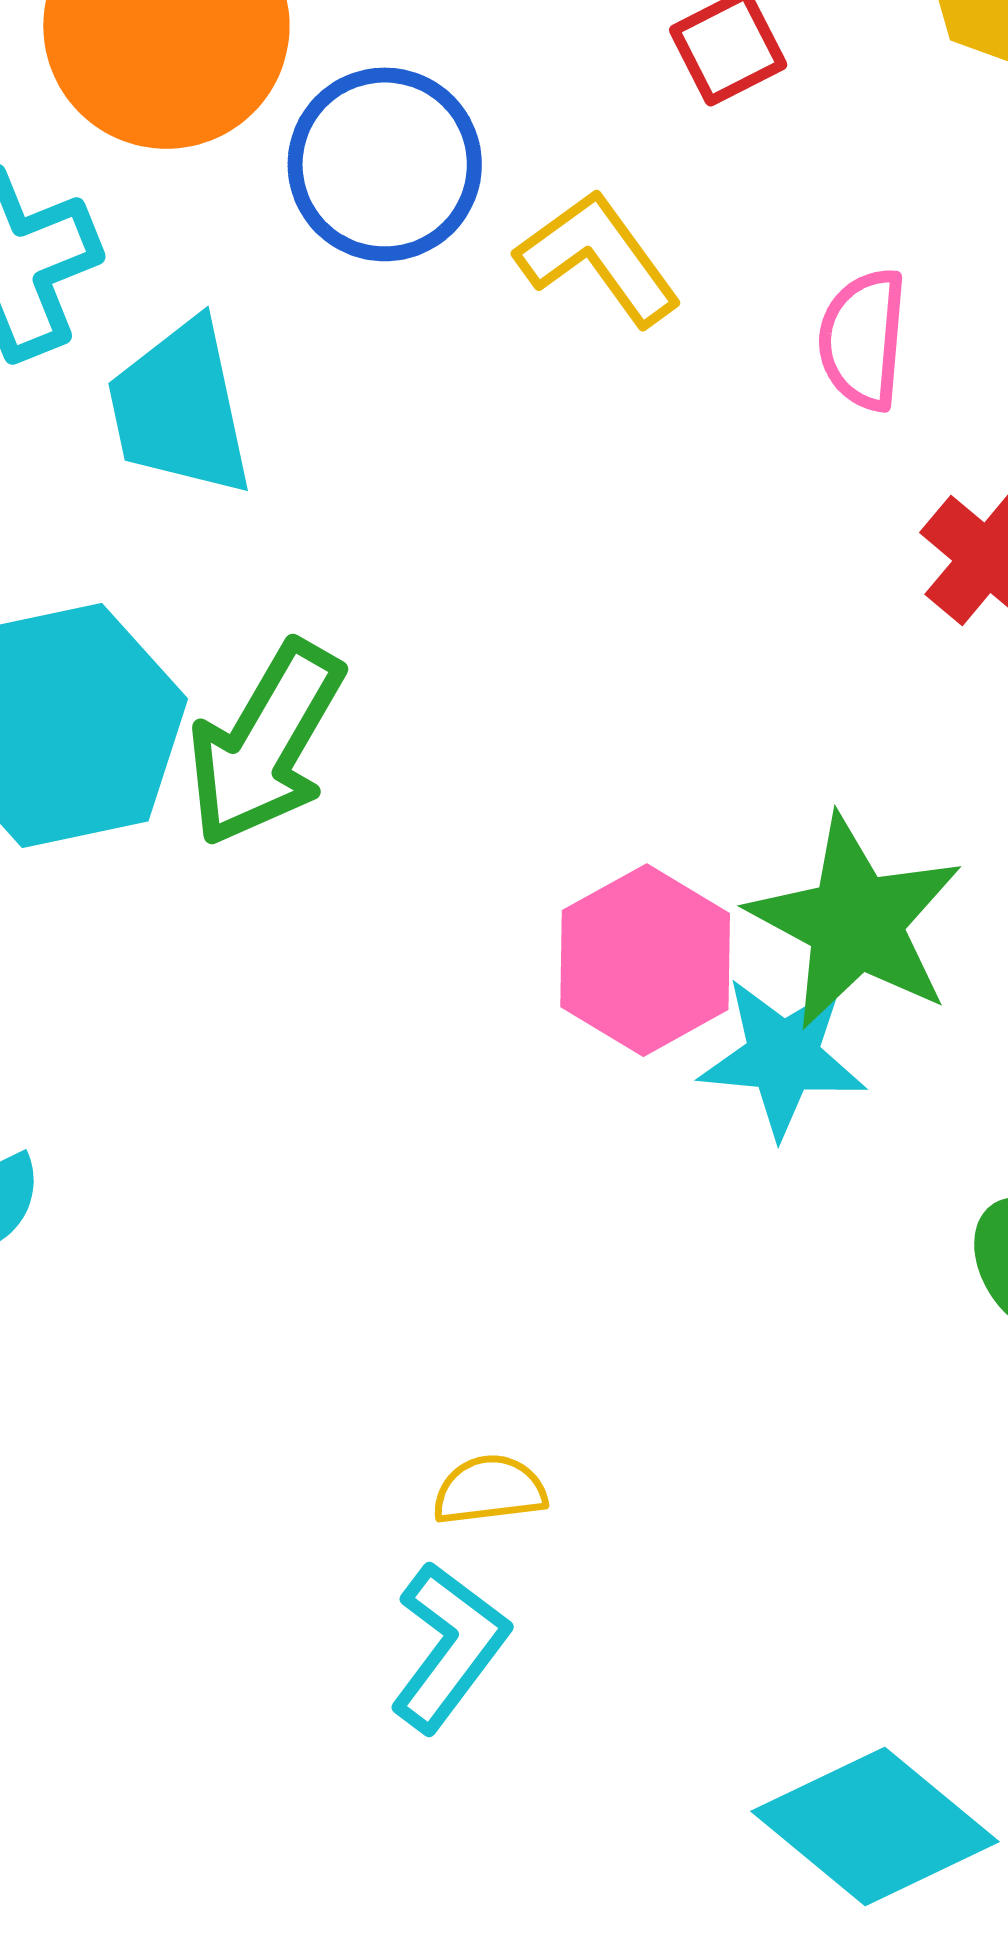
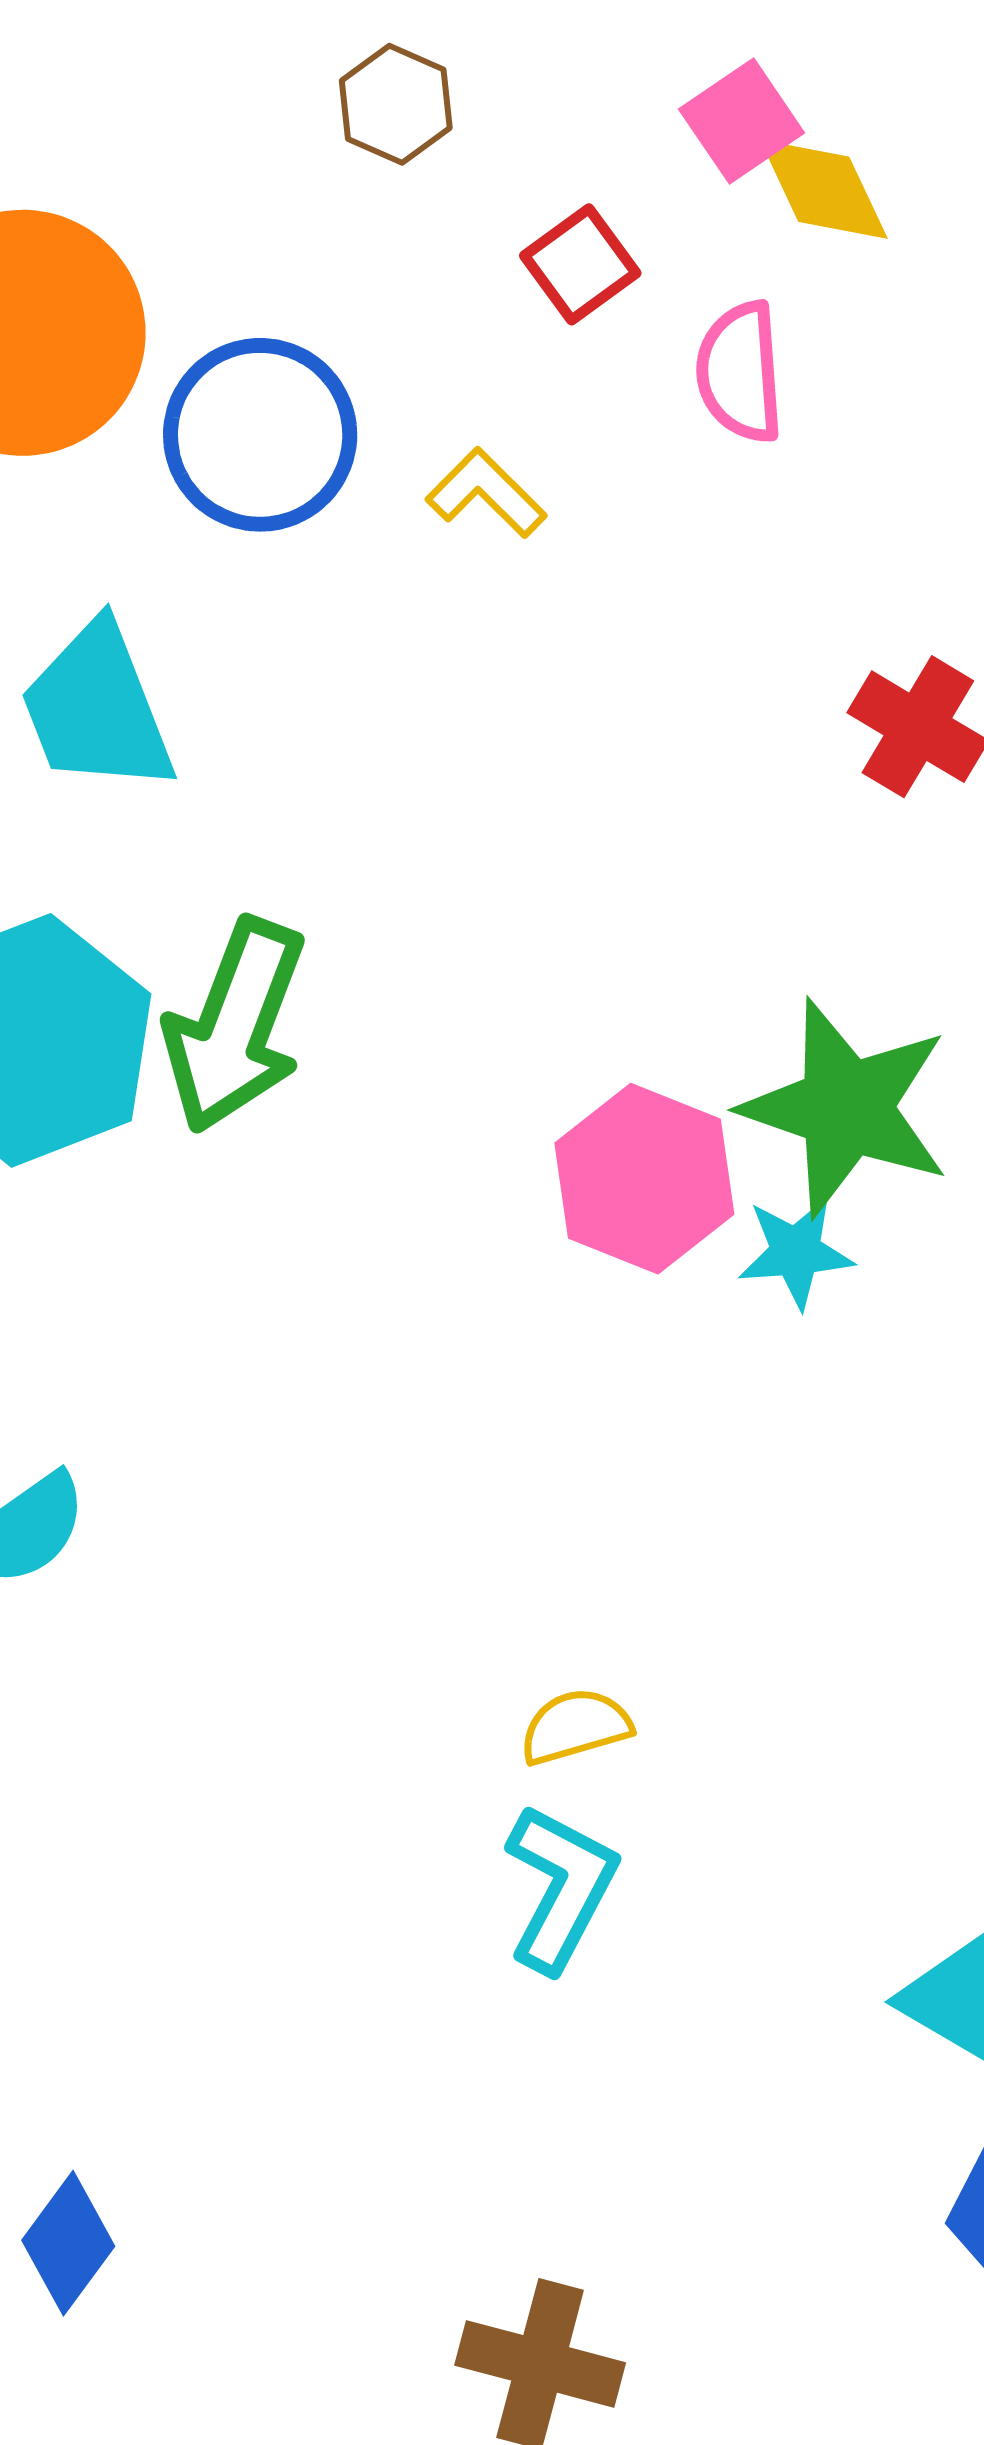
yellow L-shape: (599, 258) -> (486, 493), size x0.7
pink semicircle: (863, 339) -> (740, 372), moved
cyan star: (783, 1057) -> (796, 1252), size x0.7

